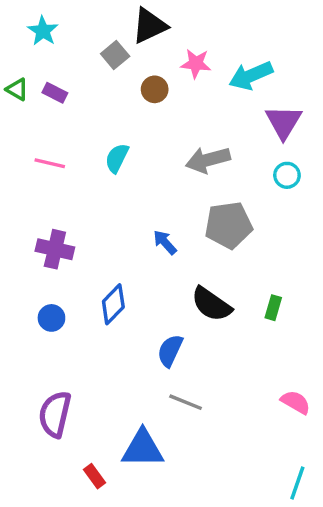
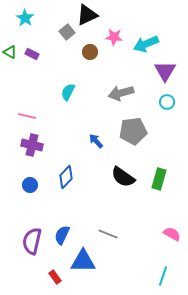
pink line: (50, 163) -> (27, 116), moved
green rectangle: (273, 308) -> (159, 179), size x1.5
blue semicircle: (170, 351) -> (62, 235), moved
cyan line: (297, 483) -> (163, 276), moved

